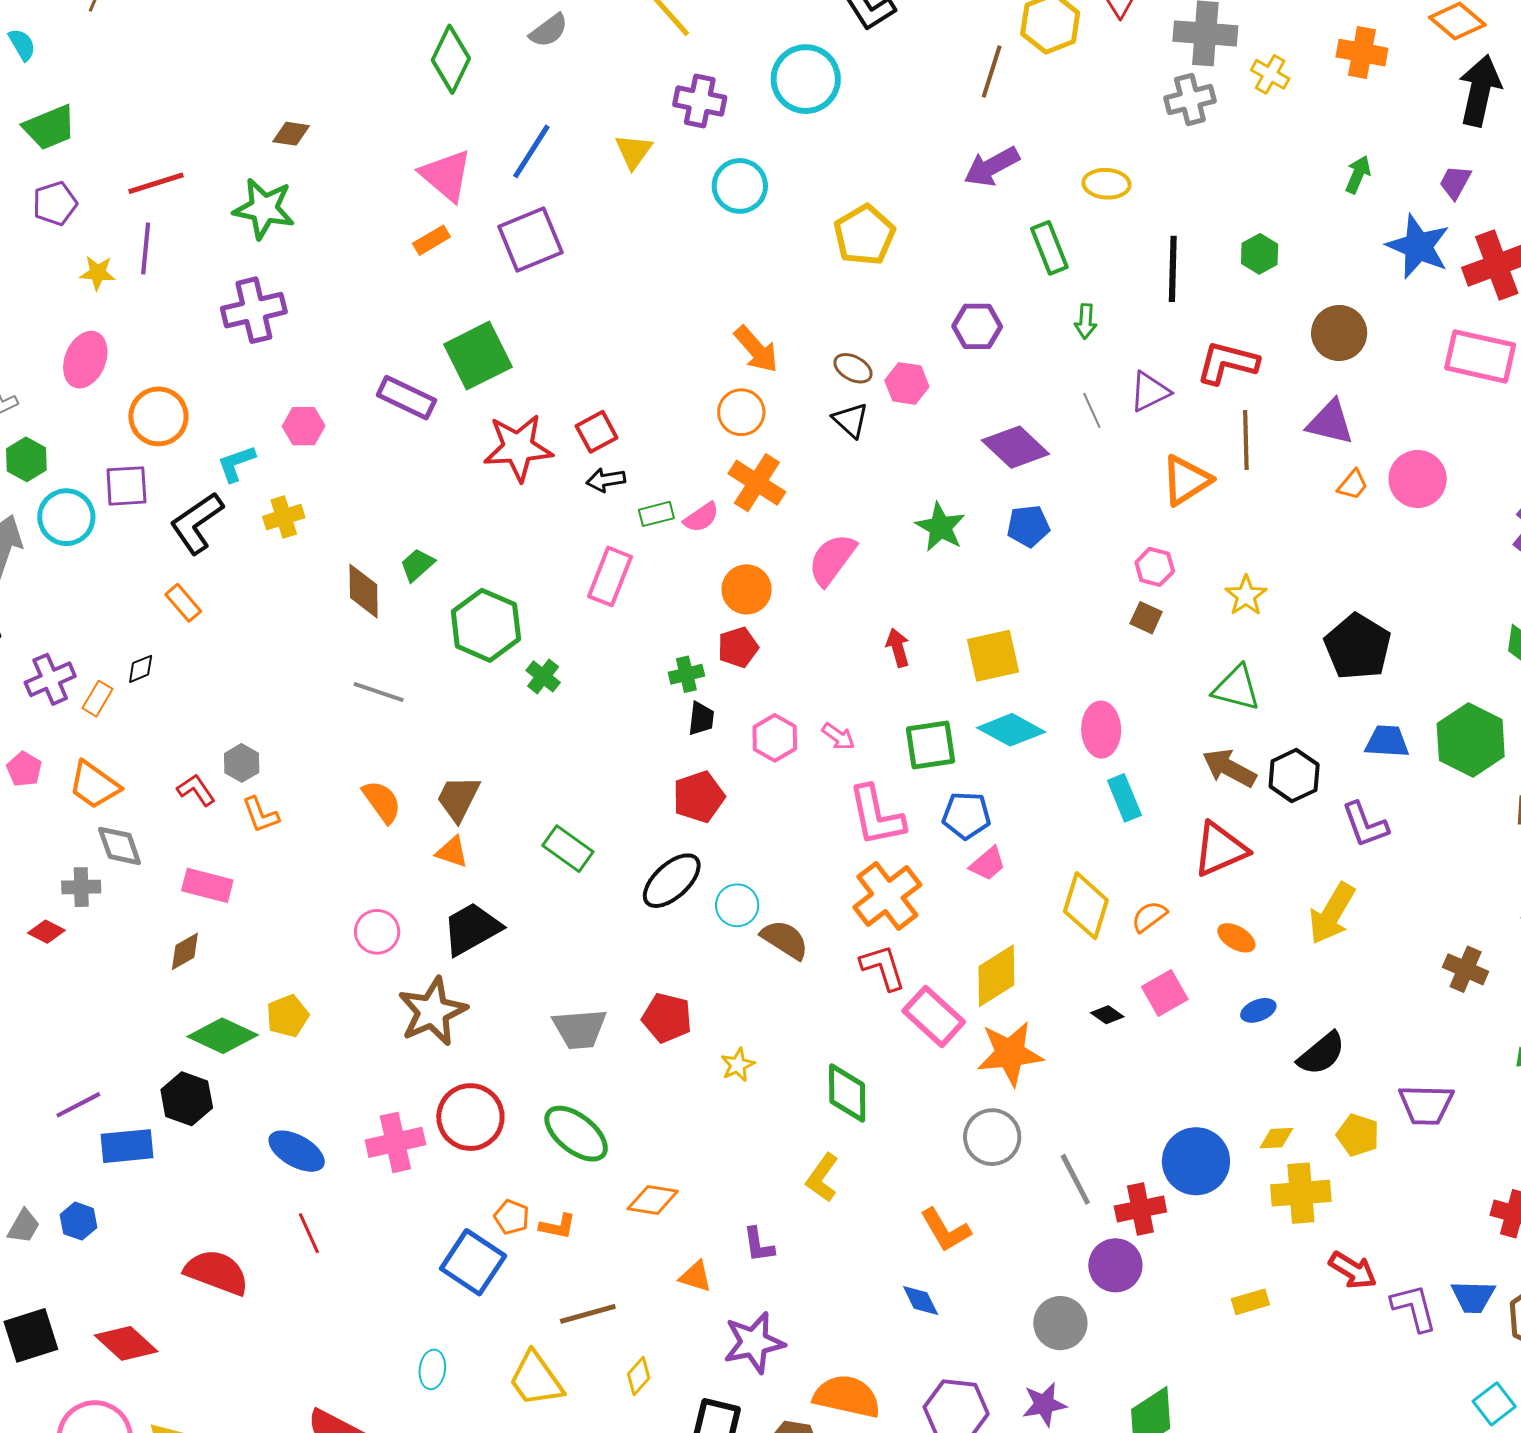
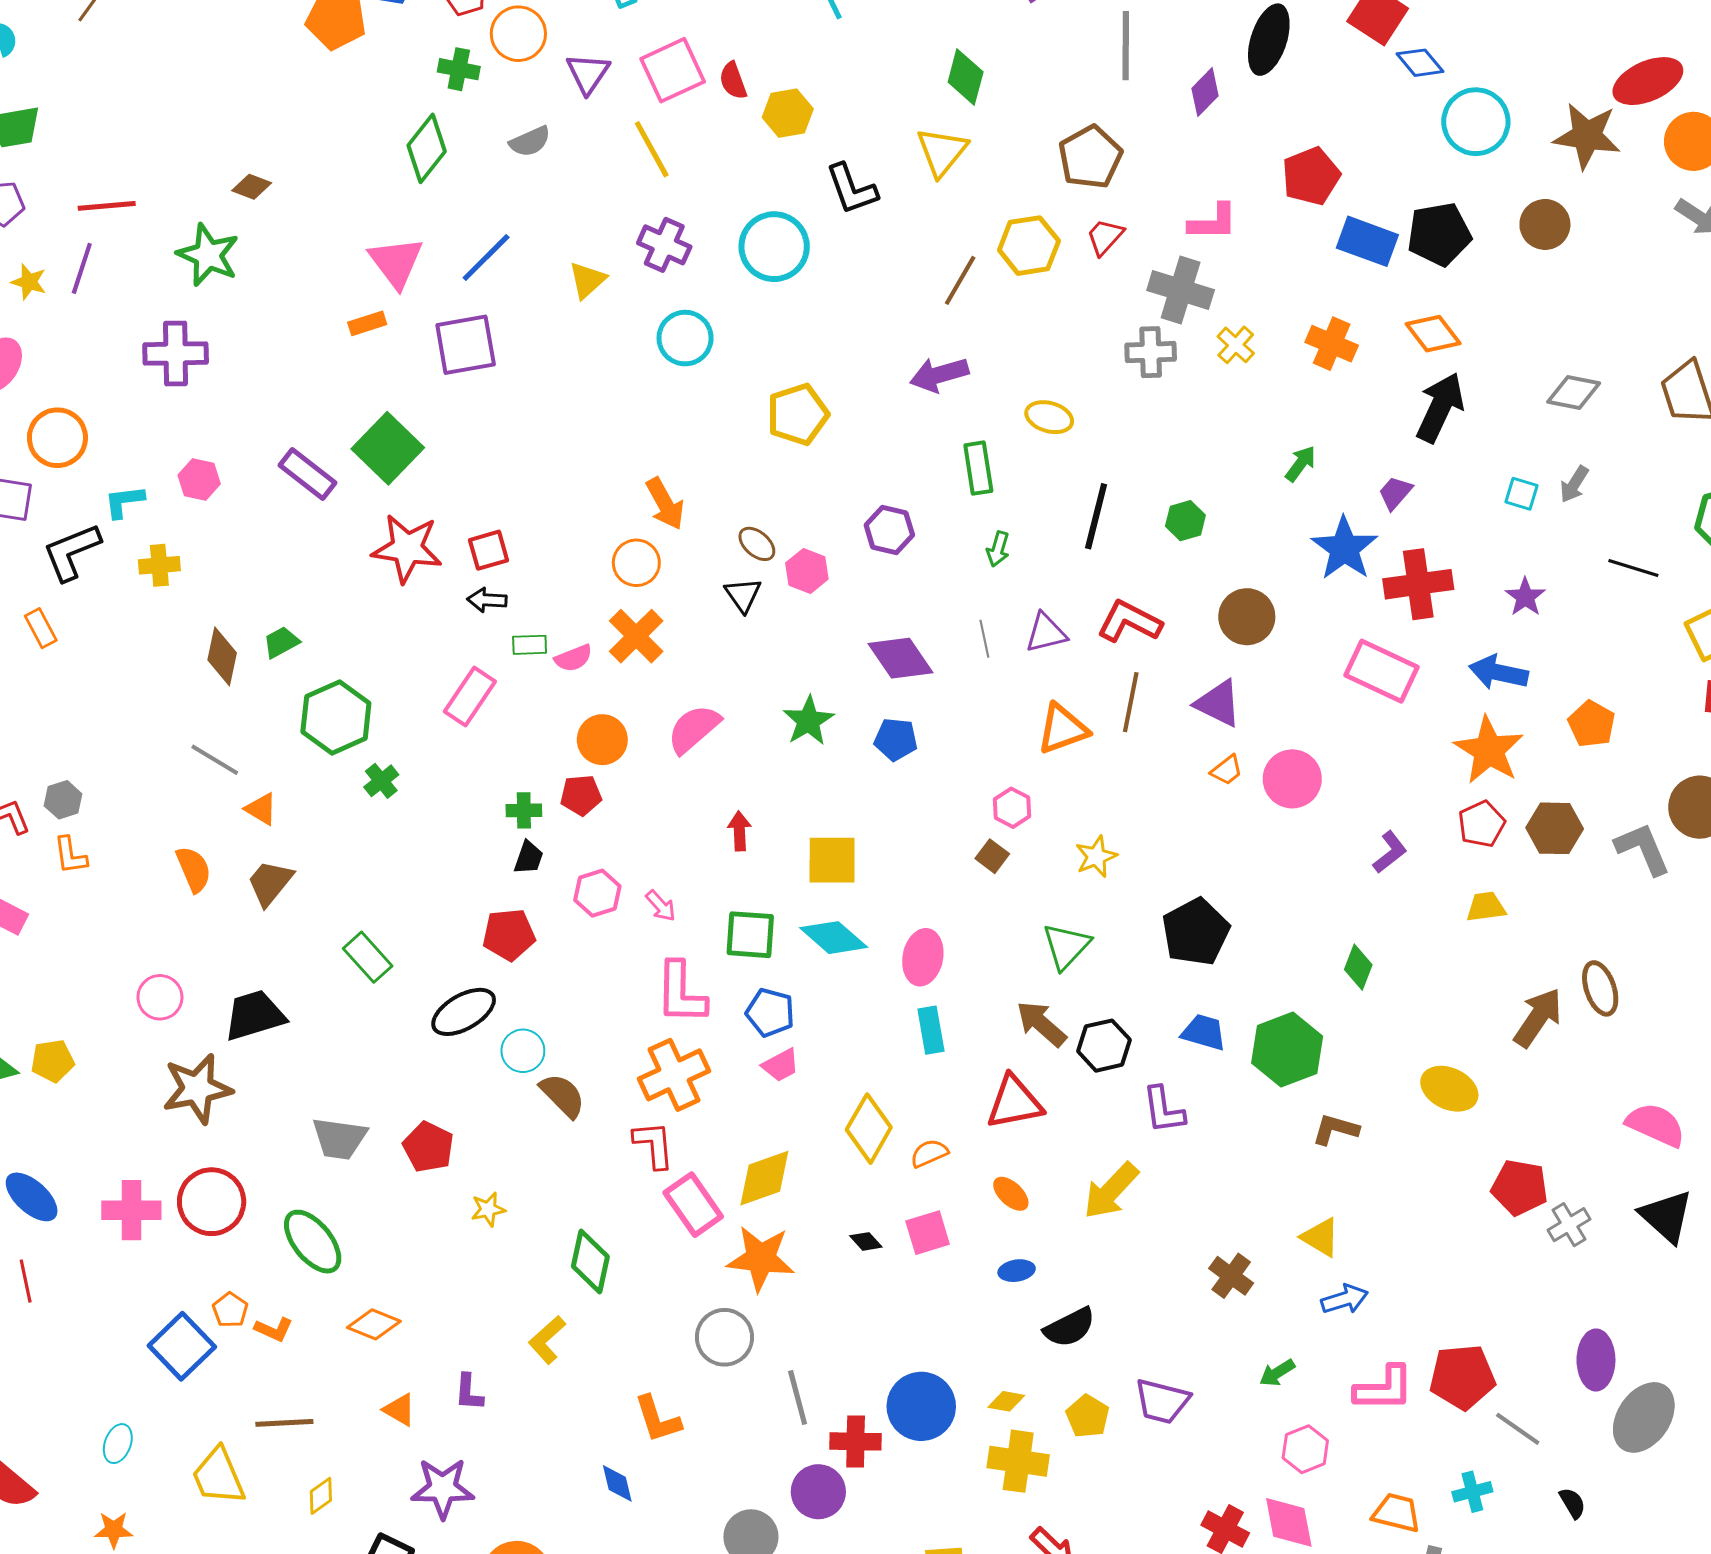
green square: (478, 356) -> (388, 448), turned -32
green triangle: (1236, 688) -> (1066, 946), turned 46
orange triangle: (452, 852) -> (261, 809), moved

